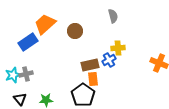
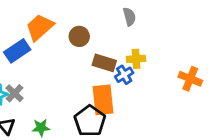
brown rectangle: (90, 65) -> (104, 63), moved, turned 30
gray cross: (26, 74) -> (15, 93), turned -32
orange rectangle: (93, 79) -> (103, 100), size x1.6

